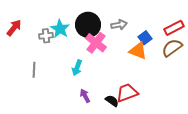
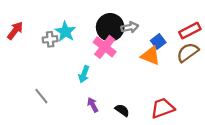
black circle: (88, 25) -> (110, 27), moved
gray line: (34, 70) -> (41, 96), moved, turned -42
red trapezoid: (127, 93) -> (163, 108), moved

